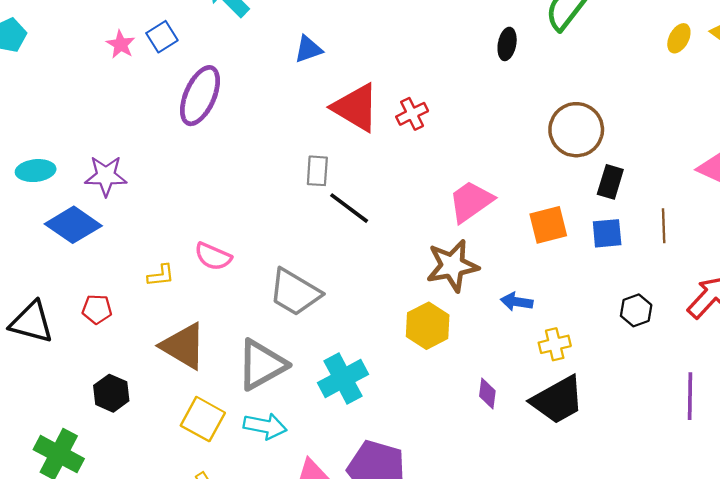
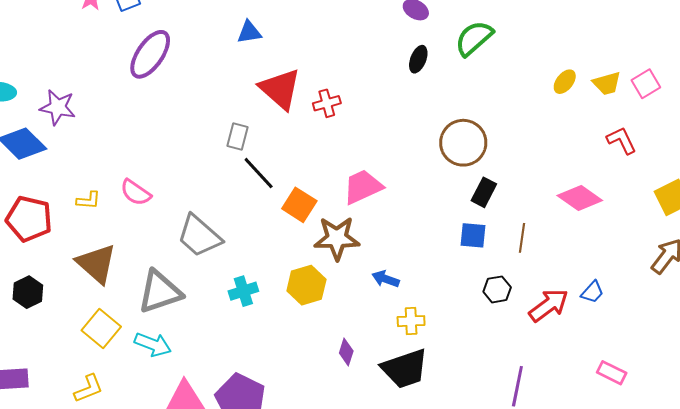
orange square: (548, 225) -> (299, 205), moved, turned 36
red pentagon: (97, 309) -> (29, 219), size x1.8
black hexagon: (636, 310) -> (497, 289), moved
cyan cross: (343, 378) -> (243, 291), moved, size x0.7

